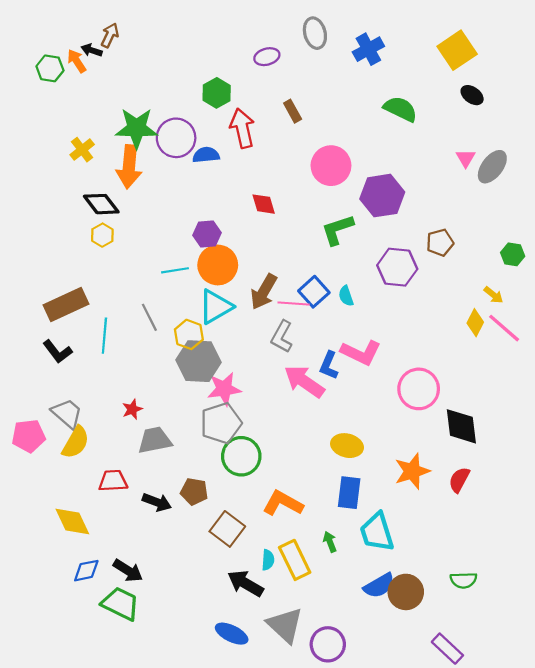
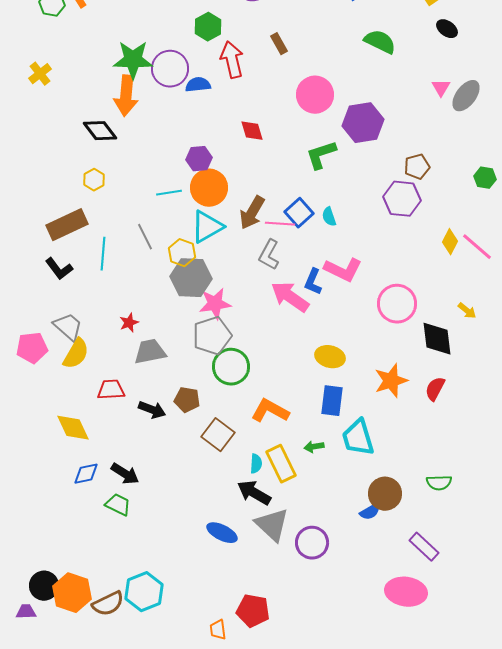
yellow cross: (82, 150) -> (40, 74), moved
yellow hexagon: (102, 235) -> (94, 180), moved
purple hexagon: (397, 267) -> (402, 199), moved
yellow arrow: (493, 295) -> (467, 311), moved
green arrow: (330, 542) -> (314, 447), turned -78
black arrow: (246, 583) -> (254, 493), moved
blue semicircle: (379, 586) -> (370, 512), moved, size x0.7
green trapezoid: (120, 604) -> (118, 505), size x0.7

